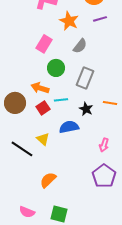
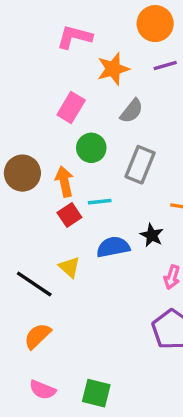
orange star: (69, 21) -> (113, 69), turned 30
orange arrow: (40, 88) -> (64, 181), turned 60
brown circle: (15, 103) -> (22, 173), moved
black star: (86, 109) -> (152, 235), moved
orange semicircle: (48, 180) -> (38, 336), moved

